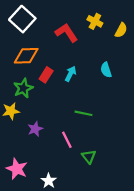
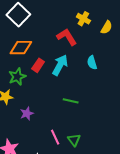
red L-shape: (66, 33) -> (67, 37), moved
cyan arrow: (71, 74) -> (60, 65), size x1.5
pink line: (67, 140) -> (55, 137), moved

